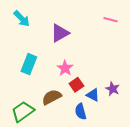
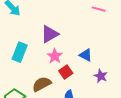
purple triangle: (60, 33) -> (50, 34), moved
blue triangle: (93, 95) -> (86, 55), moved

